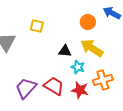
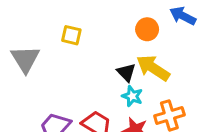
black triangle: (65, 51) -> (126, 72), moved, turned 40

